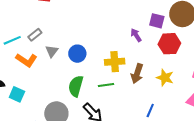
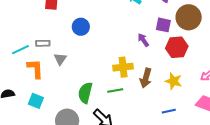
gray rectangle: (35, 35) -> (43, 43), turned 40
blue circle: (77, 54) -> (81, 27), moved
orange L-shape: (26, 60) -> (35, 69), turned -125
cyan square: (17, 94) -> (36, 101), moved
blue line: (150, 111) -> (169, 111), moved, turned 56

